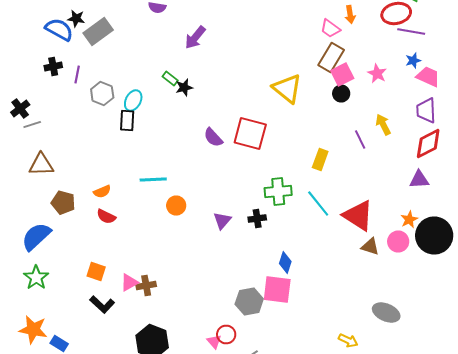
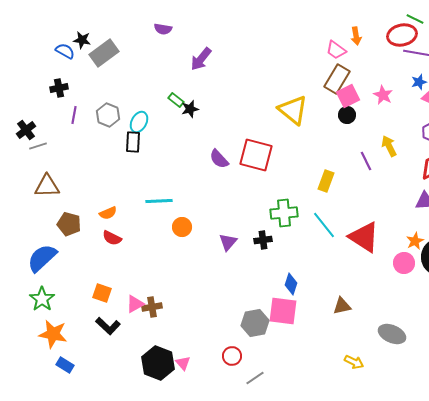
blue semicircle: (59, 30) -> (65, 51), size x0.7
purple line: (77, 74) -> (74, 115), moved
brown triangle: (370, 246) -> (342, 306), moved, turned -30
orange star: (33, 330) -> (53, 334), moved
pink triangle: (214, 342) -> (183, 363), moved

